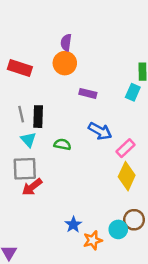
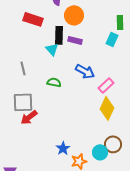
orange circle: (65, 63) -> (74, 15), moved
red rectangle: (20, 68) -> (33, 19), moved
gray line: (21, 114) -> (23, 68), moved
black rectangle: (38, 117) -> (59, 35), moved
cyan triangle: (28, 140) -> (52, 49), moved

